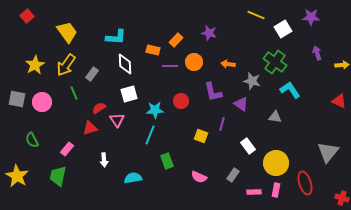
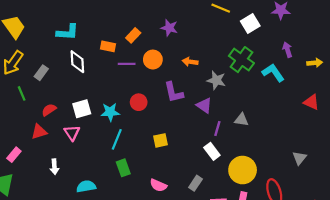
cyan L-shape: (290, 90) -> (273, 73), moved
white square: (129, 94) -> (82, 109), moved
pink triangle: (117, 120) -> (72, 133), moved
purple line: (222, 124) -> (217, 128), moved
cyan line: (150, 135) -> (117, 139), moved
yellow square: (201, 136) -> (161, 140), turned -32
gray triangle: (328, 152) -> (299, 158), size x0.6

